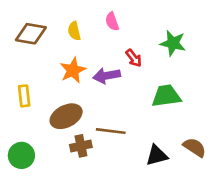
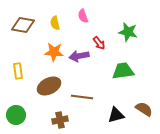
orange star: (73, 70) -> (54, 52), turned 30
brown cross: (81, 146) -> (60, 120), moved

